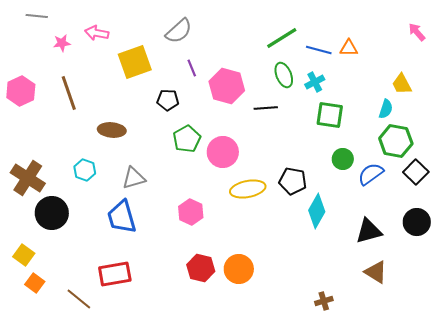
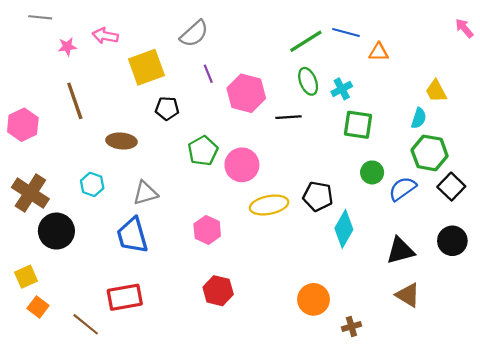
pink arrow: (417, 32) -> (464, 28), moved
blue line: (319, 50) -> (346, 33), moved
pink hexagon: (21, 91) -> (23, 125), moved
black pentagon: (168, 100) -> (167, 108), moved
yellow square: (24, 255) -> (26, 277), turned 30
orange circle: (239, 269) -> (314, 299), moved

